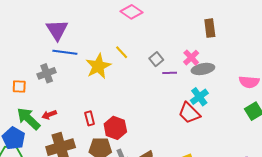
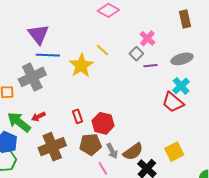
pink cross: (191, 58) -> (147, 38), moved
gray cross: (47, 73) -> (32, 77), size x1.5

